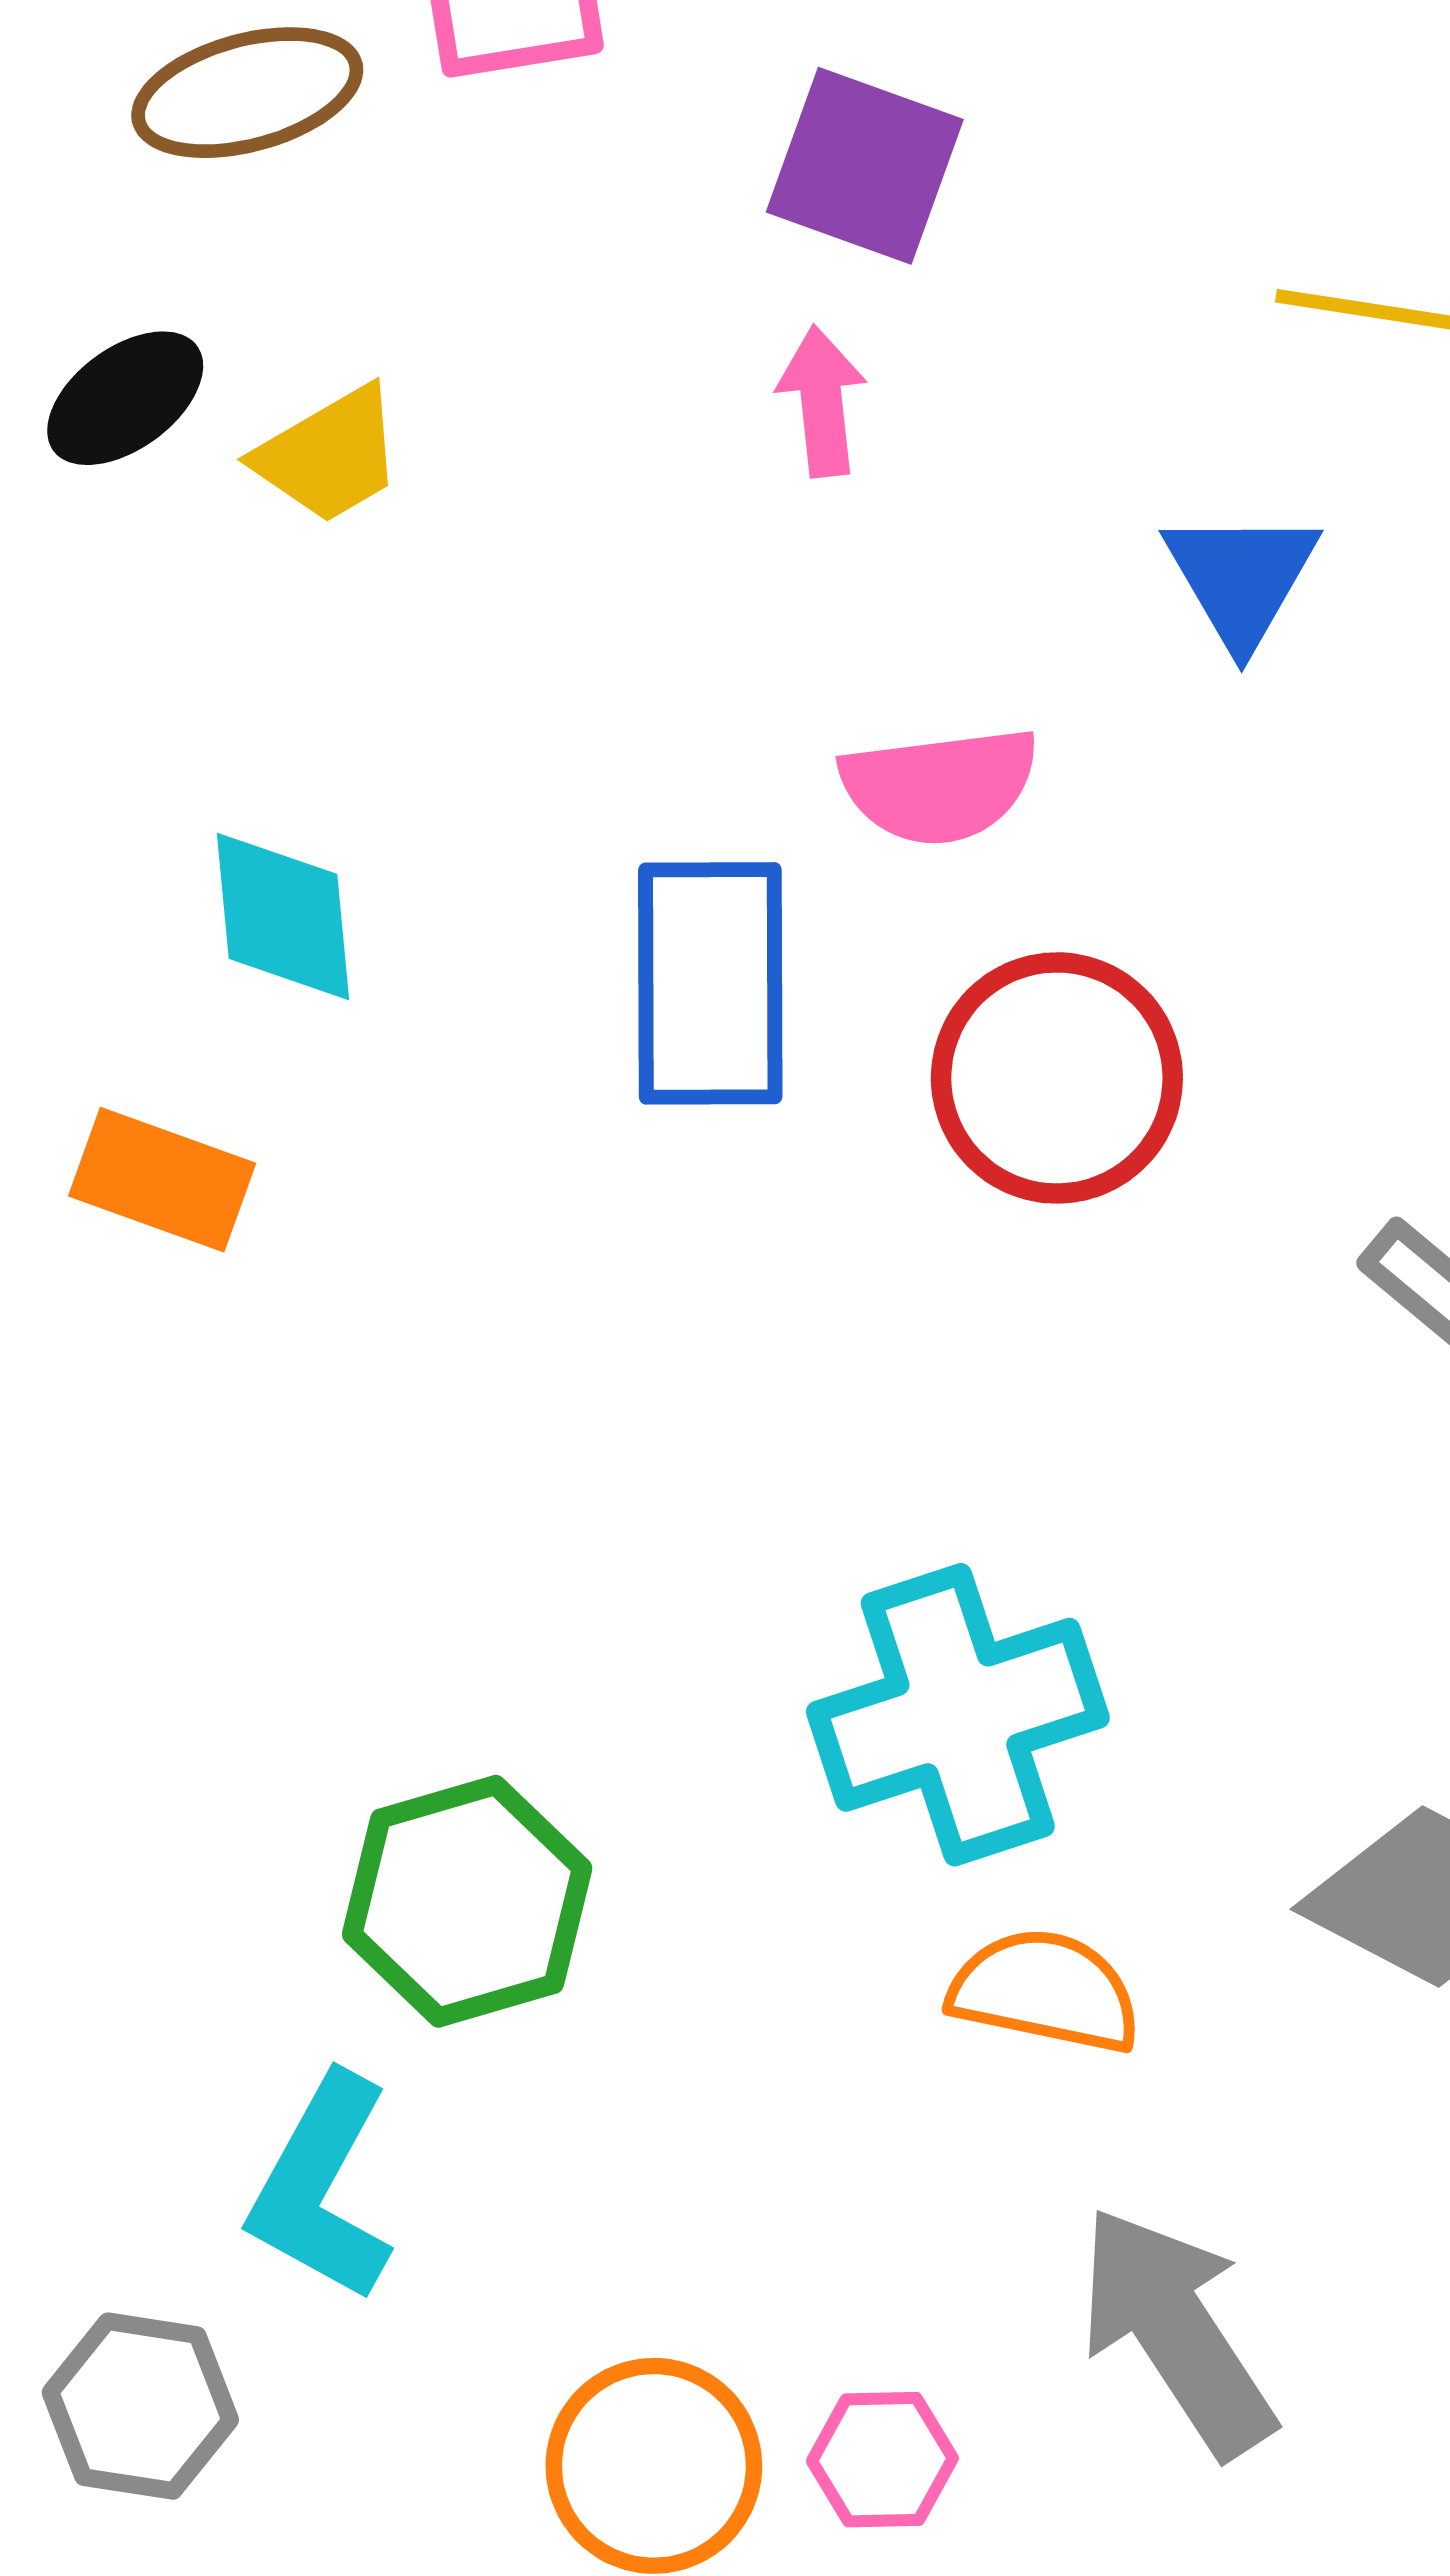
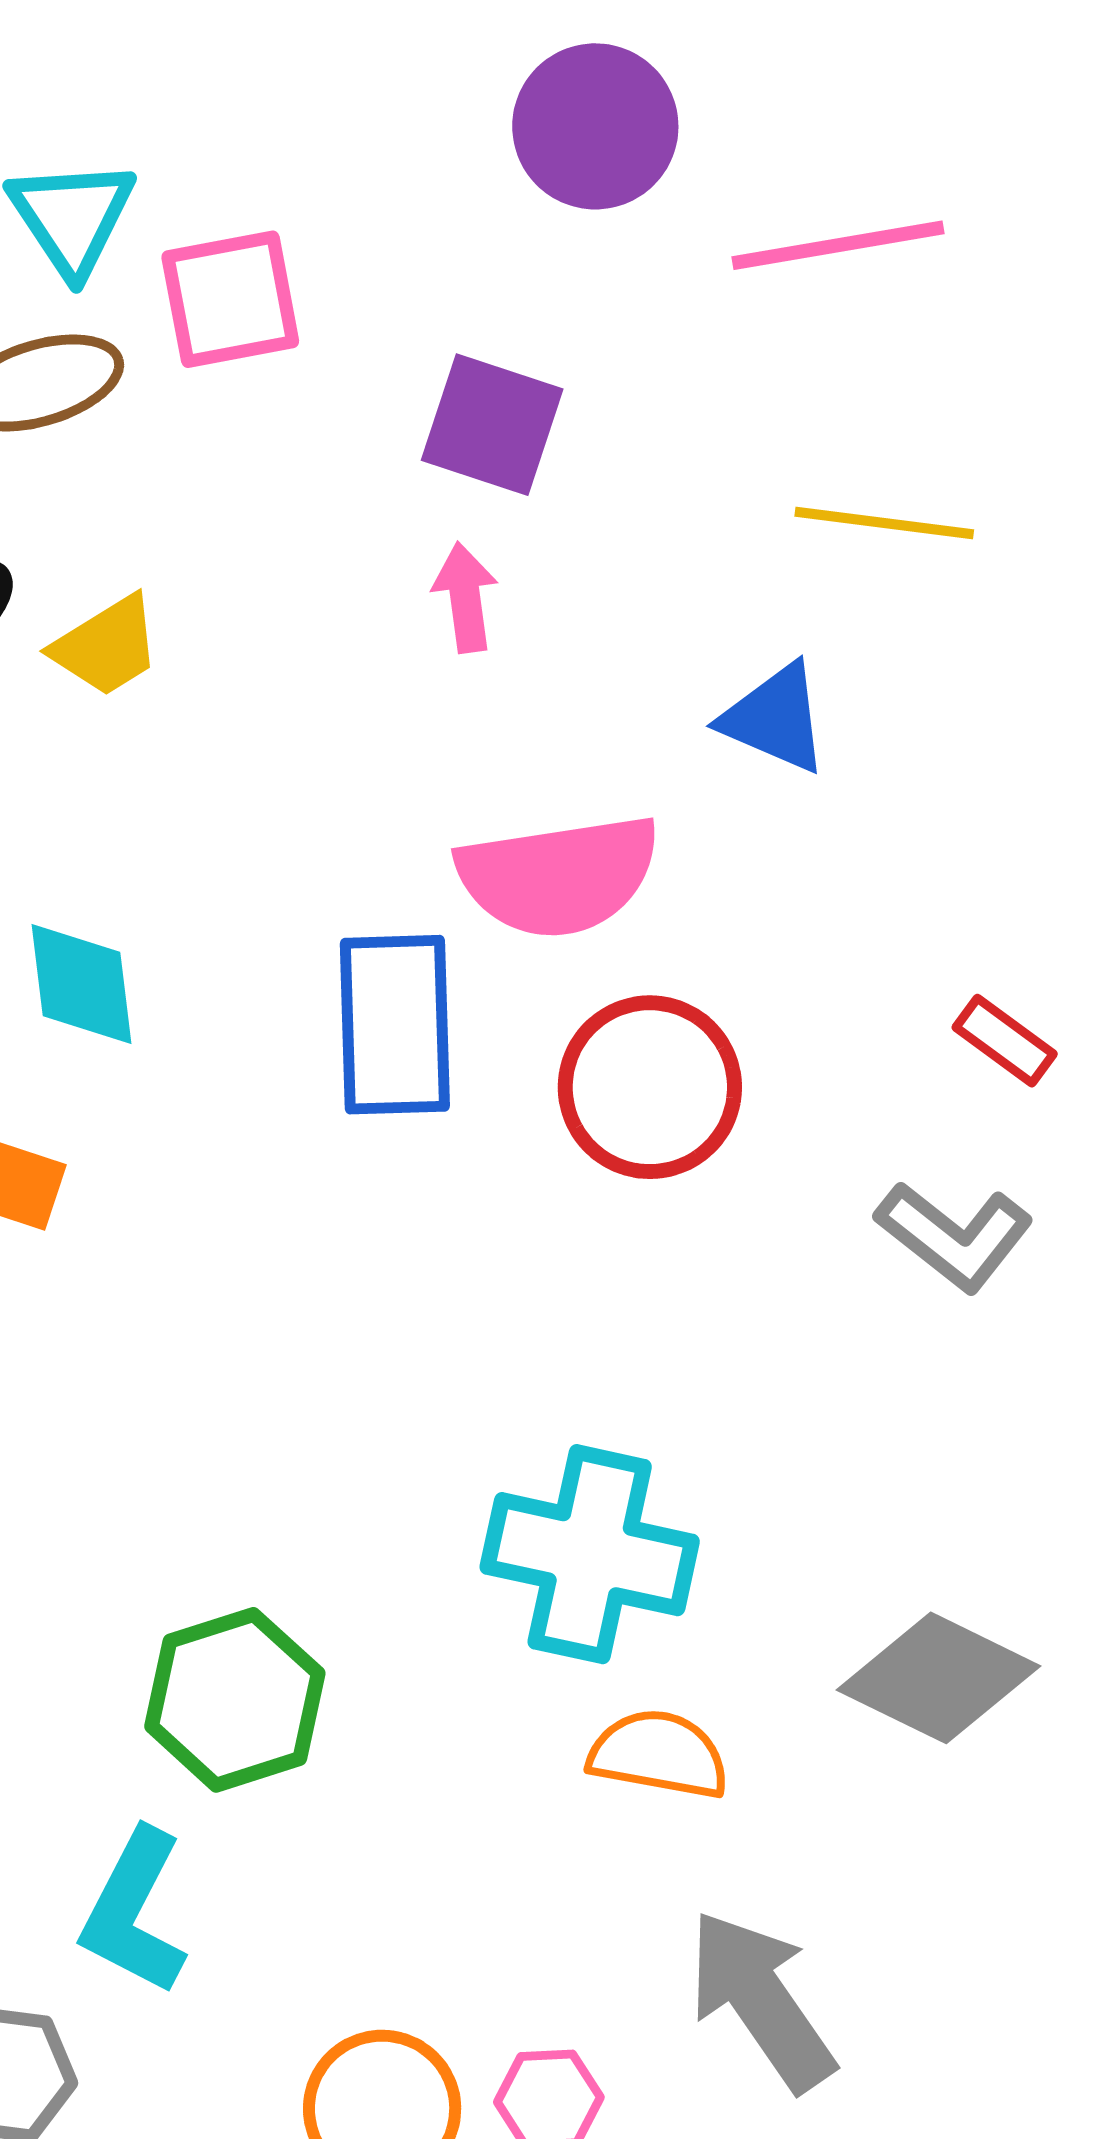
blue triangle: (1241, 578) -> (775, 718), turned -35
pink semicircle: (940, 785) -> (559, 876), size x1.4
cyan cross: (958, 1715) -> (590, 1554), turned 32

